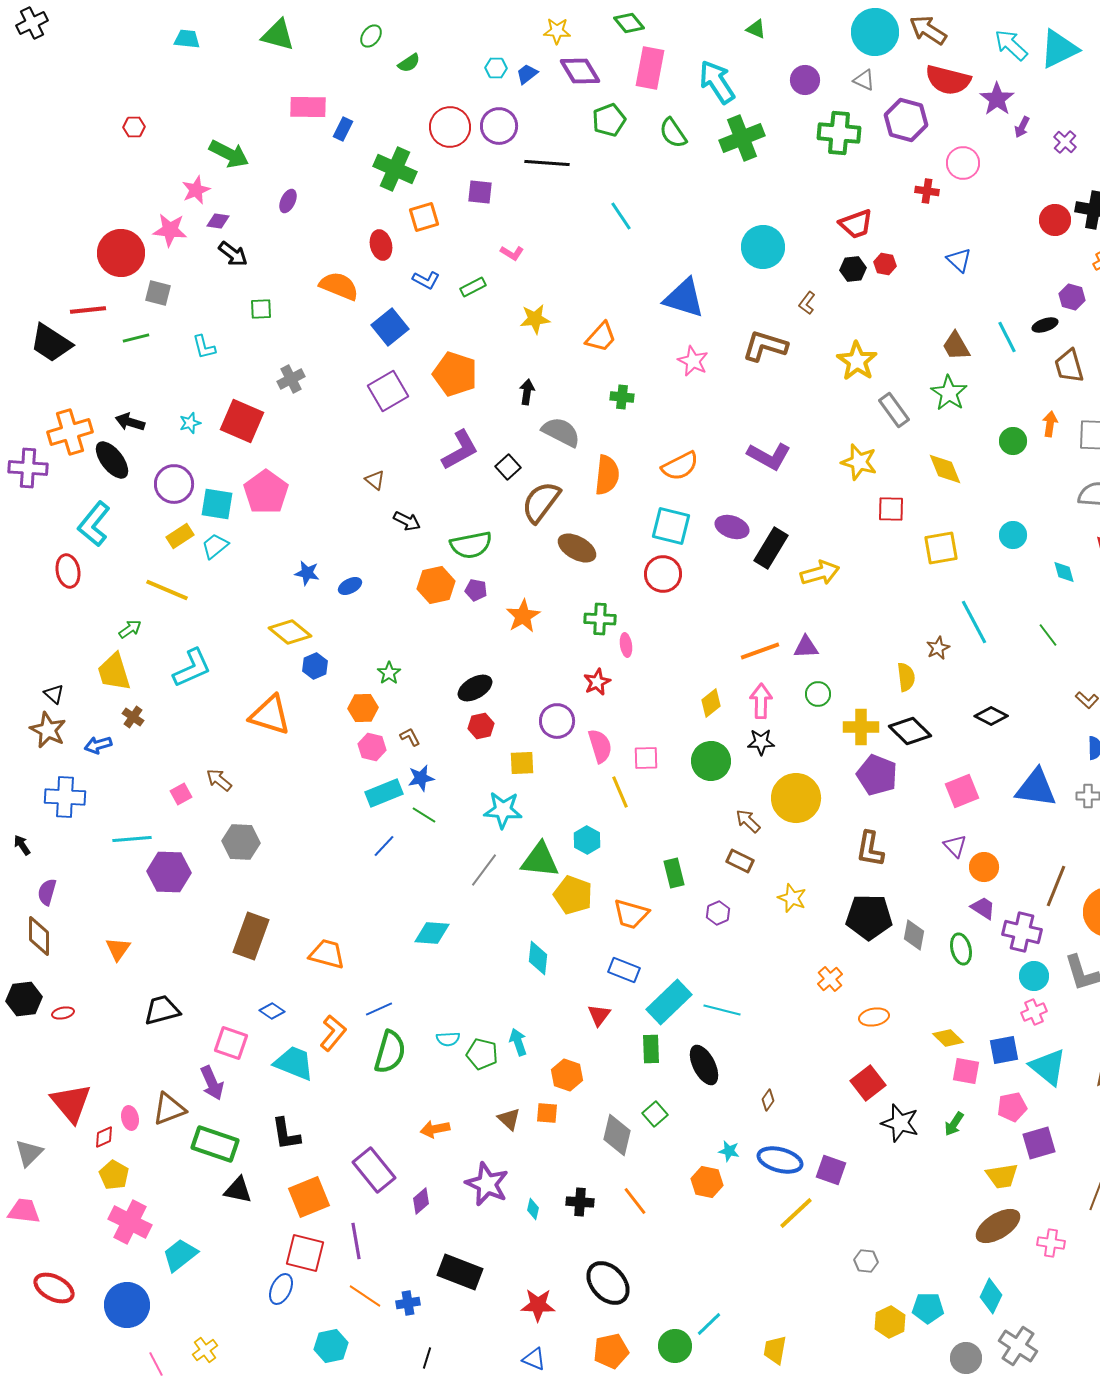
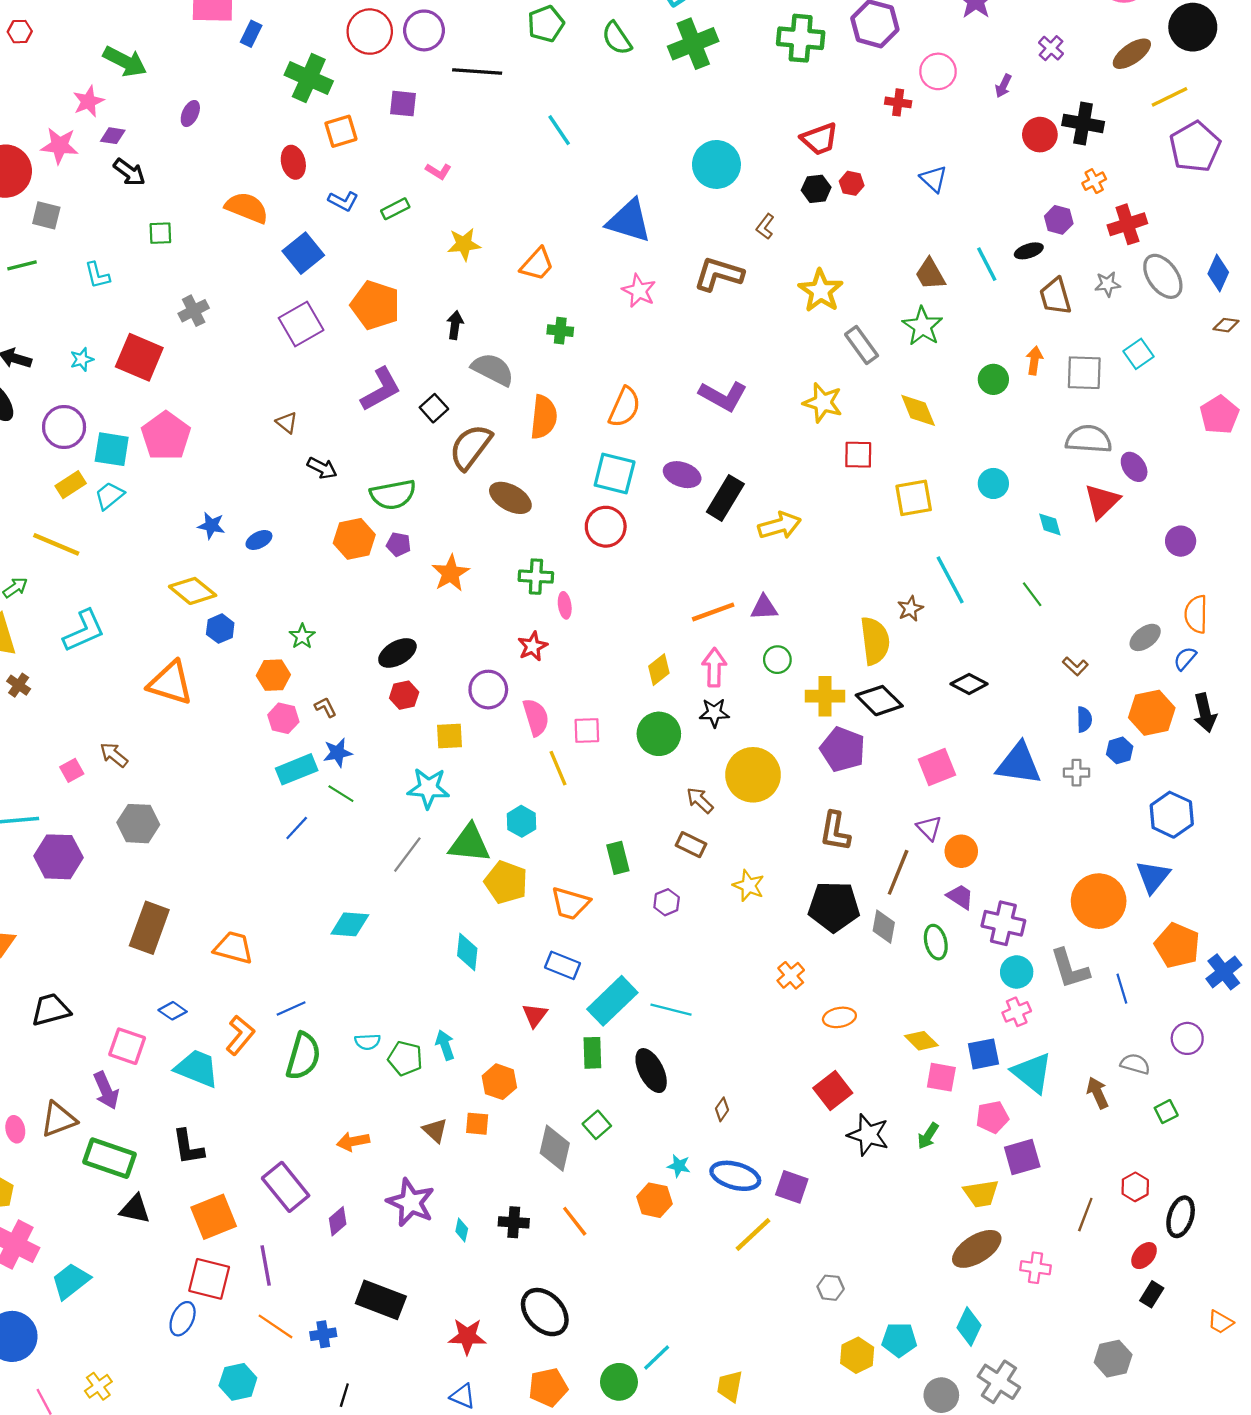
purple arrow: (1022, 127) -> (1003, 86), moved
orange semicircle: (680, 466) -> (625, 407), turned -39
yellow semicircle: (906, 677) -> (875, 641), size x1.5
brown line: (1056, 886) -> (898, 872), moved

